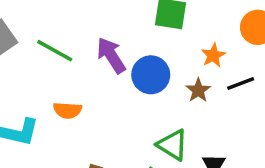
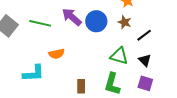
black line: (241, 83) -> (144, 35), moved

